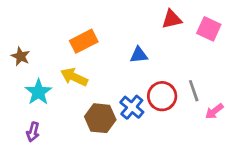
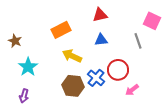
red triangle: (172, 19) -> (100, 15), moved
yellow arrow: (74, 77) -> (72, 56), moved
gray line: (194, 91) -> (138, 41), moved
pink arrow: (214, 111) -> (132, 90), moved

